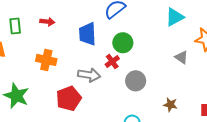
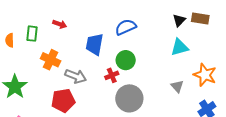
green rectangle: (15, 26) -> (32, 34), moved
gray arrow: (89, 75) -> (76, 76), moved
gray circle: (136, 81) -> (129, 98), size x1.4

